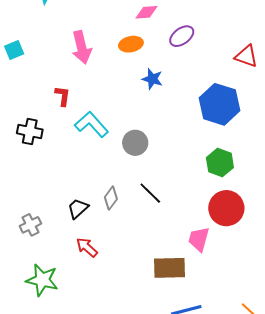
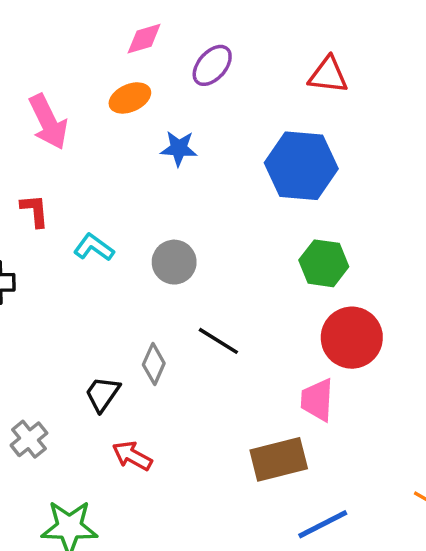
cyan L-shape: (92, 124) -> (94, 247), size x0.7

